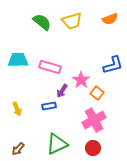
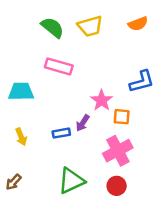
cyan trapezoid: (18, 60) -> (21, 92), moved
pink rectangle: (50, 67) -> (59, 66), moved
purple arrow: (62, 91) -> (83, 123), moved
orange square: (97, 93) -> (122, 117), turned -32
brown arrow: (18, 149) -> (14, 182), moved

